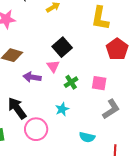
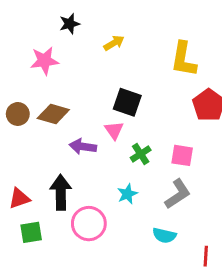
black square: (62, 47) -> (127, 102), turned -30
black arrow: (17, 108) -> (61, 192), turned 35
gray L-shape: (111, 109) -> (178, 194), moved

